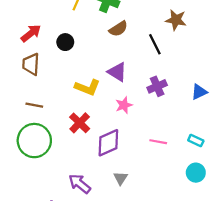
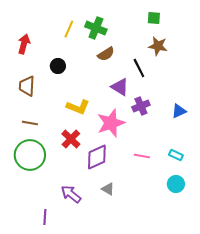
red arrow: (31, 33) -> (24, 44), moved, turned -36
purple triangle: (117, 72) -> (120, 87), moved
pink star: (124, 105) -> (111, 123), size x1.8
gray triangle: (121, 178) -> (108, 189), turned -32

